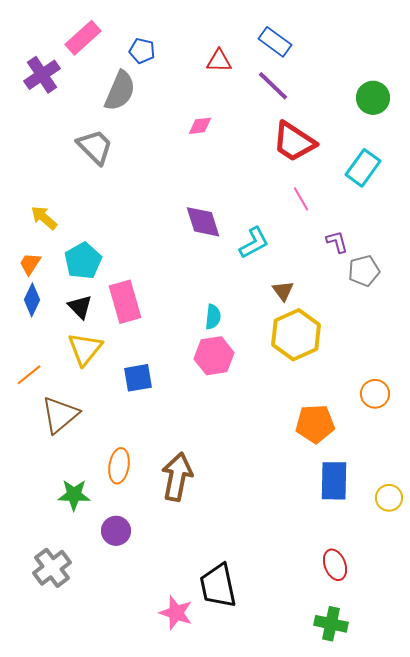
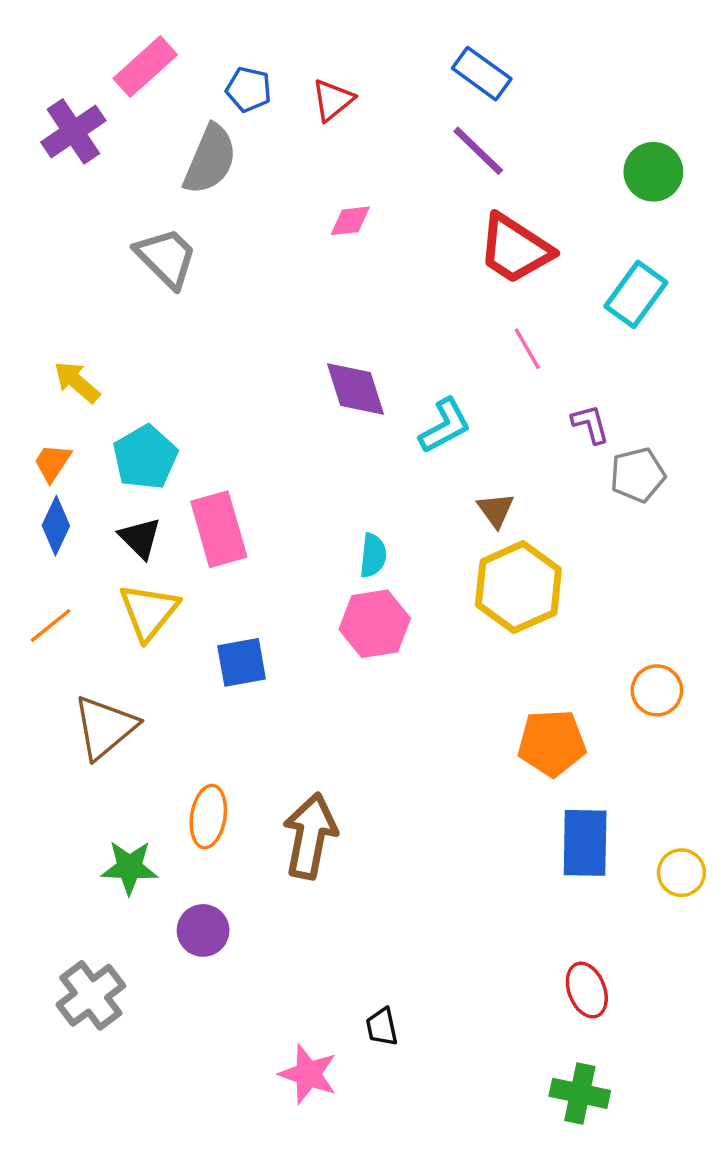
red triangle: (219, 61) -> (333, 100), moved, turned -40
orange line: (29, 375) -> (51, 626), moved
black trapezoid: (218, 586) -> (382, 1027), size x0.5

